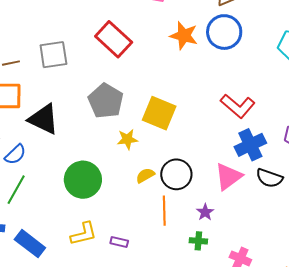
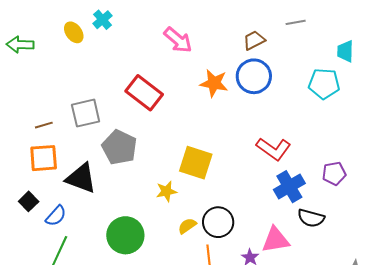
gray pentagon: (106, 101) -> (119, 147), moved
pink triangle: (228, 177) -> (276, 240), moved, turned 32

